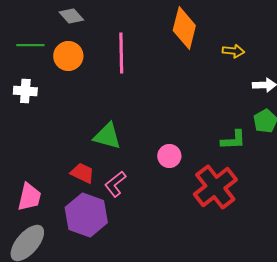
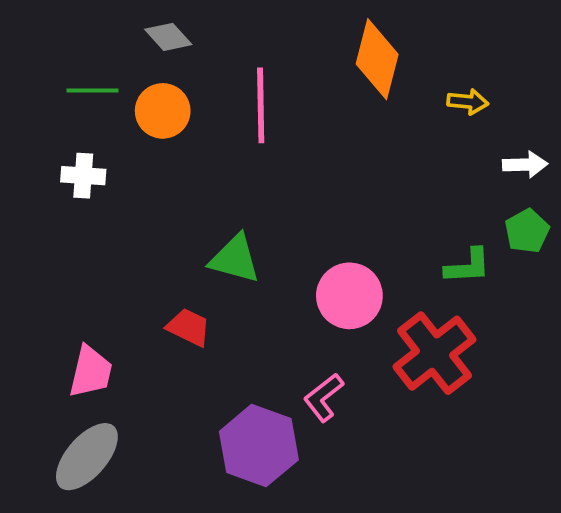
pink circle: (169, 156) -> (349, 296), size x1.5
pink L-shape: (115, 184) -> (324, 397), moved
purple hexagon: (86, 215) -> (259, 446), moved

